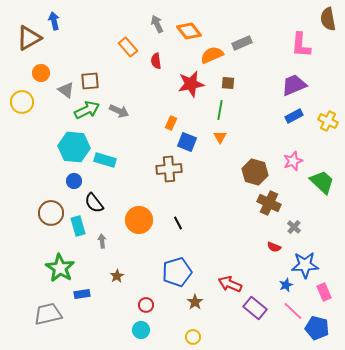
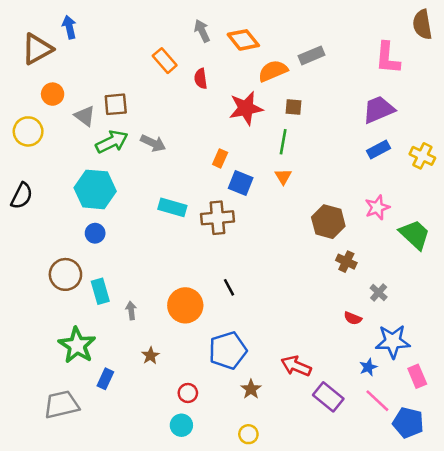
cyan rectangle: (105, 160) -> (172, 207), moved
black semicircle: (94, 203) -> (22, 196), moved, turned -115
brown cross: (269, 203) -> (346, 262), size x0.7
orange circle: (139, 220) -> (185, 305), moved
blue rectangle: (82, 294) -> (105, 379), turned -56

